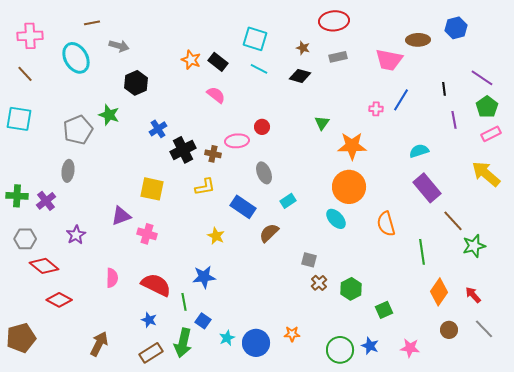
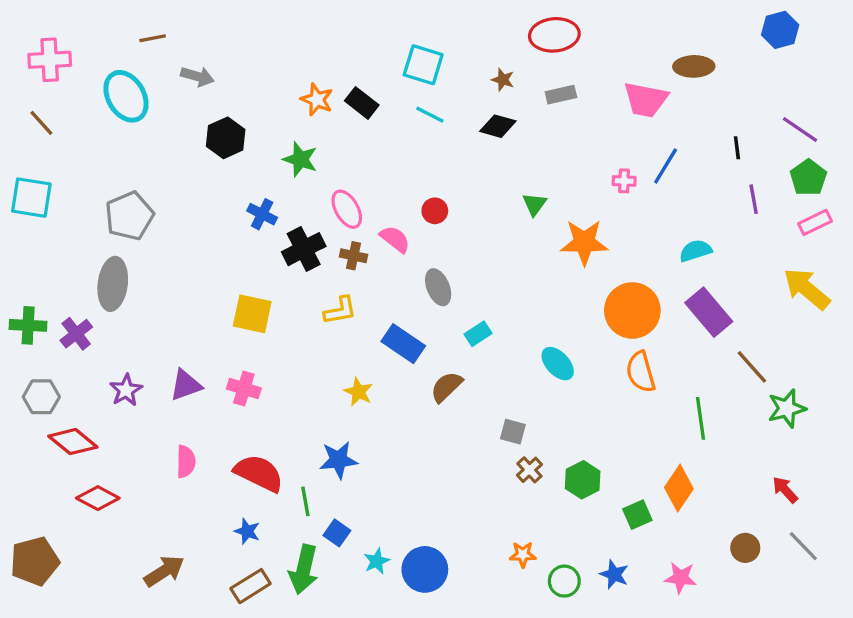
blue hexagon: (456, 28) -> (780, 30), moved
pink semicircle: (216, 95) -> (395, 239), moved
green star: (109, 115) -> (300, 159), moved
blue cross: (158, 129) -> (262, 214), turned -30
pink ellipse: (237, 141) -> (347, 209), moved, turned 65
gray ellipse: (68, 171) -> (113, 284), size x1.4
orange circle: (349, 187) -> (632, 310), moved
purple triangle: (121, 216) -> (186, 385), moved
orange diamond: (439, 292) -> (679, 488), moved
orange star: (292, 334) -> (523, 555), moved
brown arrow: (99, 344) -> (164, 571), turned 30
green circle: (340, 350) -> (564, 581), size x0.7

